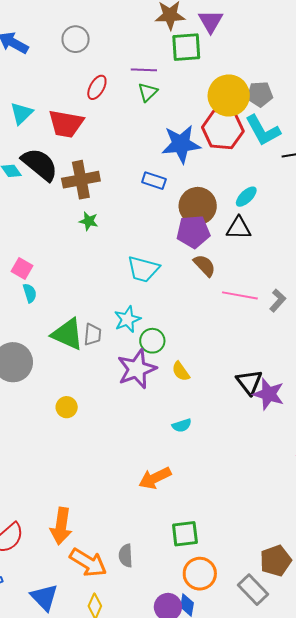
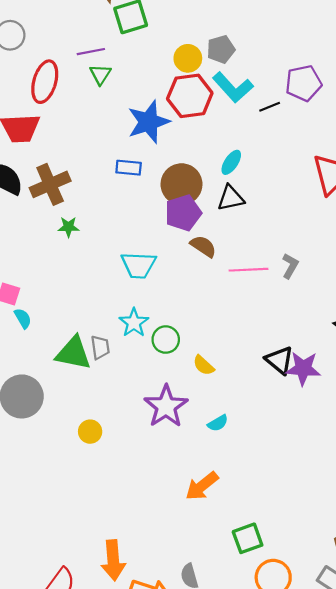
red ellipse: (97, 87) -> (45, 82), size x1.5
yellow circle: (229, 96) -> (188, 58), size x0.6
purple star: (137, 369) -> (166, 406), moved

